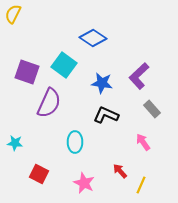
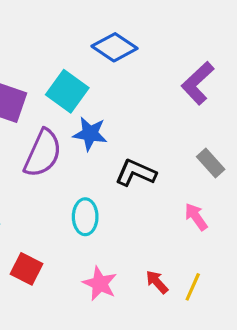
purple L-shape: (139, 76) -> (198, 83), moved
blue star: (102, 83) -> (90, 134), moved
red arrow: (120, 171) -> (157, 282), moved

